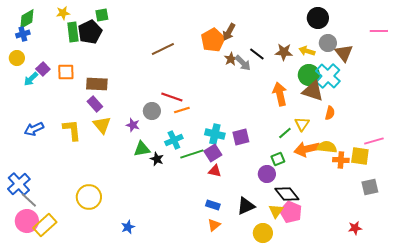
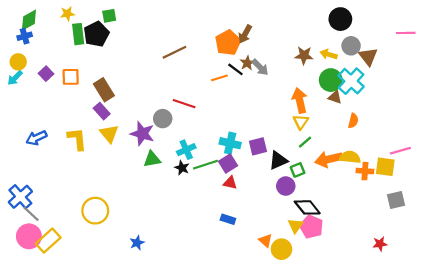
black line: (257, 54) -> (235, 69), moved
cyan arrow: (31, 79) -> (15, 78), moved
brown rectangle: (97, 84) -> (104, 90), turned 55
brown triangle: (313, 91) -> (335, 97), size x0.6
orange line: (182, 110) -> (219, 78), moved
yellow triangle: (302, 124) -> (301, 122), moved
purple star: (133, 125) -> (142, 134), size x1.6
black star: (157, 159) -> (182, 168), moved
black triangle: (246, 206) -> (278, 160), moved
orange triangle: (214, 225) -> (265, 241), moved, turned -40

